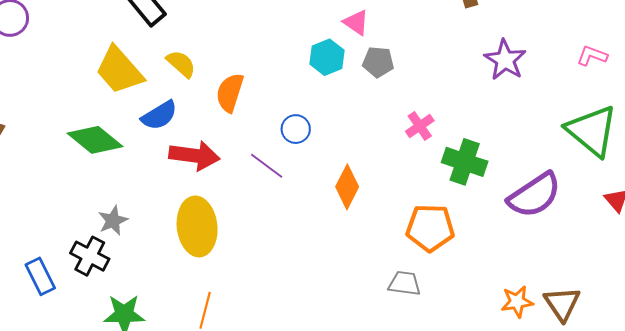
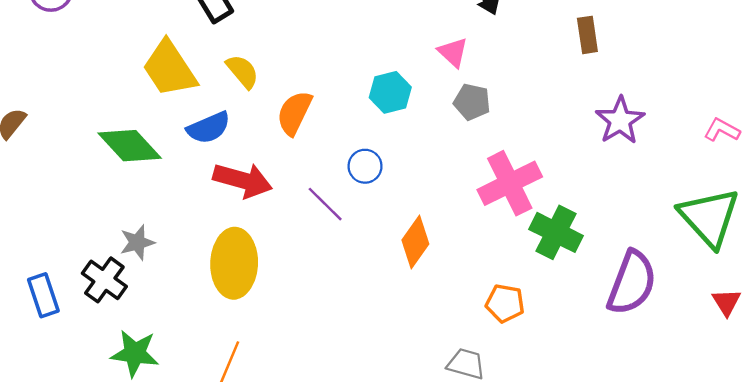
cyan hexagon: (327, 57) -> (390, 92), moved
pink cross: (420, 126) -> (510, 183), size x1.8
purple semicircle: (534, 195) -> (632, 283), turned -44
orange pentagon: (430, 228) -> (505, 303), size x0.7

